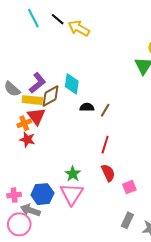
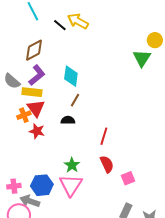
black line: (58, 19) -> (60, 25), moved
brown diamond: (51, 96) -> (34, 50), moved
black semicircle: (87, 107) -> (68, 120), moved
brown line: (105, 110) -> (75, 100), moved
red star: (27, 139) -> (37, 131), moved

